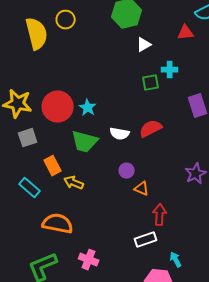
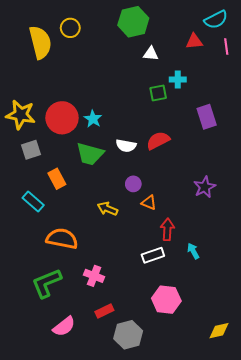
white triangle: (144, 45) -> (151, 54), turned 35
yellow arrow: (74, 183) -> (107, 209), moved
cyan arrow: (176, 260) -> (193, 251), moved

